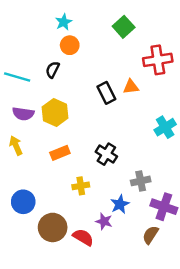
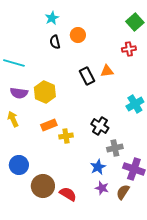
green square: (124, 27) -> (135, 22), moved
orange circle: (70, 45) -> (78, 35), moved
red cross: (158, 60) -> (129, 49), size x0.6
black semicircle: (53, 70) -> (55, 42), moved, turned -40
black cross: (106, 154) -> (100, 126), moved
yellow cross: (81, 186) -> (66, 136), moved
purple star: (104, 221) -> (102, 188), moved

